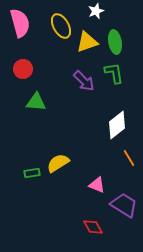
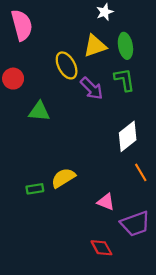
yellow ellipse: (61, 26) -> (67, 65), moved
red circle: (23, 69) -> (13, 79), moved
purple trapezoid: (124, 205) -> (135, 224), turned 128

